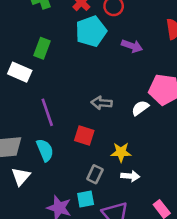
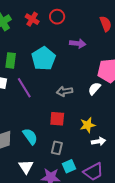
cyan pentagon: (91, 31) -> (44, 59), moved
purple line: (47, 112) -> (24, 88), moved
gray rectangle: (95, 174) -> (57, 148), moved
white triangle: (21, 176) -> (26, 167), moved

